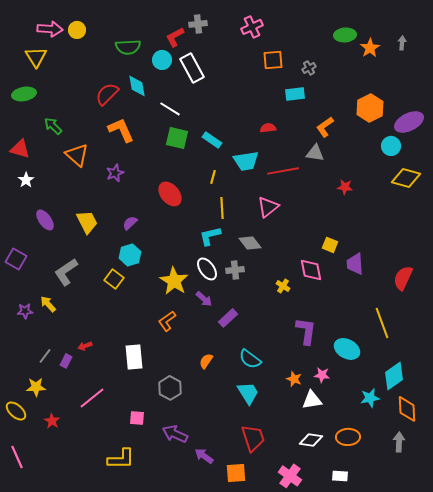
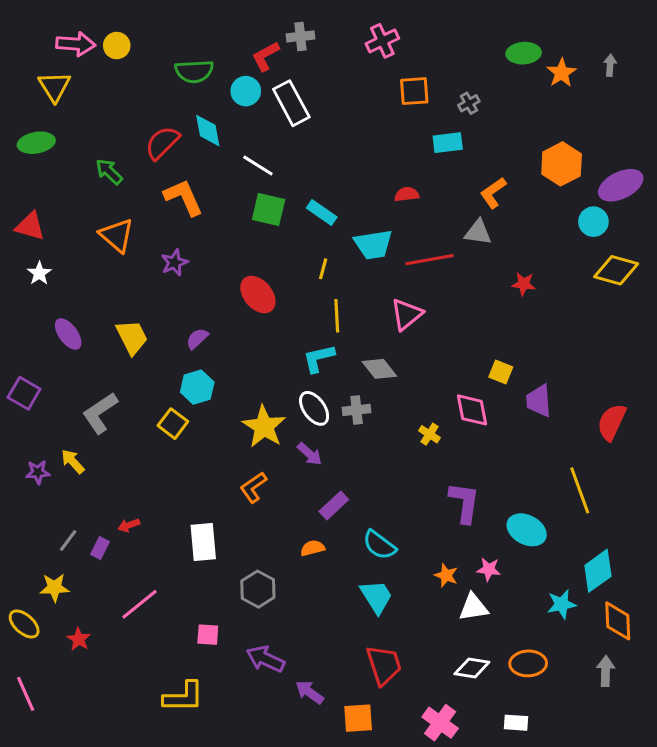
green arrow: (53, 126) -> (109, 172), moved
purple rectangle: (228, 318) -> (334, 506), moved
orange semicircle: (206, 361) -> (313, 548), turned 42

